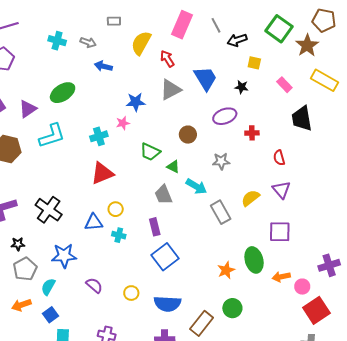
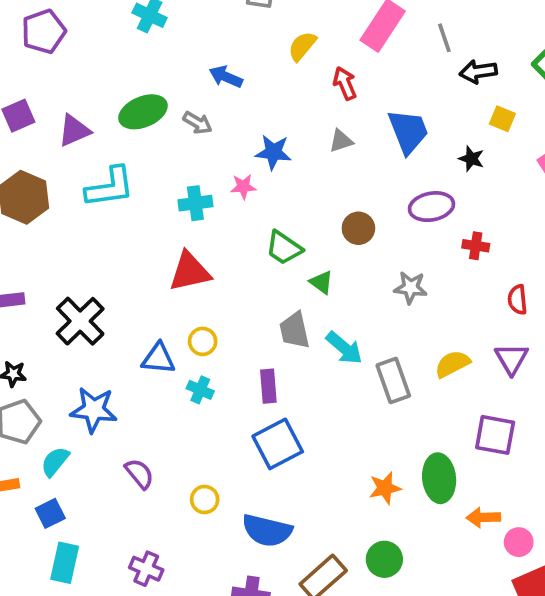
gray arrow: (88, 42) -> (198, 123), moved
yellow semicircle: (141, 43) -> (302, 46), size x0.7
gray triangle: (171, 90) -> (341, 141), size x0.6
cyan arrow: (196, 186) -> (344, 348), moved

